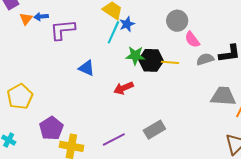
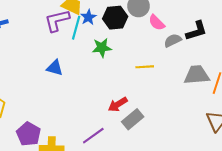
purple L-shape: (63, 30) -> (57, 20), moved
black hexagon: (151, 60) -> (115, 18), moved
yellow line: (170, 62) -> (145, 67), moved
red arrow: (124, 88) -> (118, 104), moved

